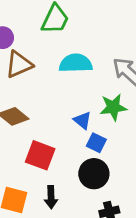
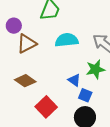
red square: (40, 155) -> (46, 107), turned 30

